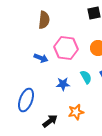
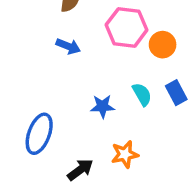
pink hexagon: (66, 48) -> (127, 27), moved
blue arrow: (41, 58) -> (68, 46), moved

